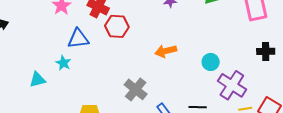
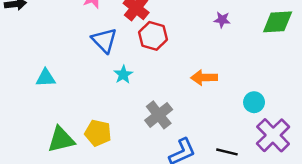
blue triangle: (78, 39) -> (104, 40), turned 40
cyan star: (63, 63) -> (123, 75), moved

